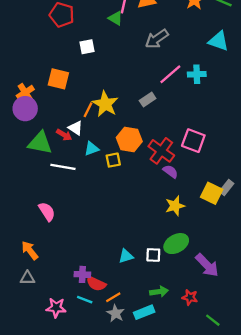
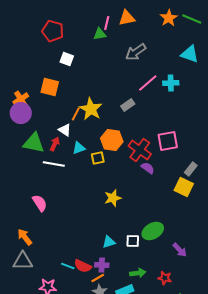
green triangle: (116, 18) -> (100, 34), turned -40
white square: (87, 47) -> (67, 59), moved, turned 32
red arrow: (64, 135) -> (55, 144), moved, turned -96
pink square: (193, 141) -> (168, 141), turned -30
gray rectangle: (227, 188) -> (191, 169), moved
yellow star: (175, 206) -> (113, 198), moved
purple arrow: (207, 265) -> (180, 250), size x0.7
purple cross: (82, 274) -> (102, 265), moved
gray triangle: (27, 278) -> (23, 261), size x1.5
cyan line: (85, 300) -> (68, 266), moved

